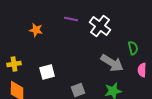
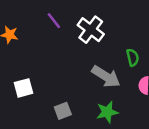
purple line: (71, 19) -> (54, 21), turned 40

